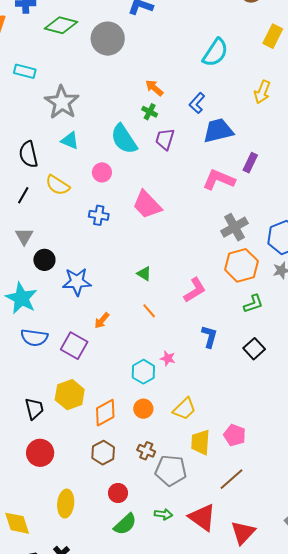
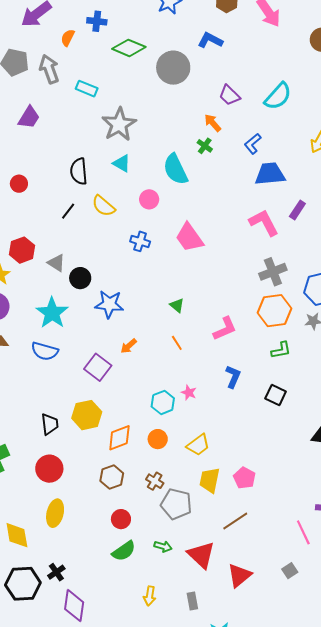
purple trapezoid: (165, 139) -> (229, 95), moved, turned -70
pink L-shape: (219, 180) -> (264, 223), turned 32
gray triangle: (24, 236) -> (56, 263), moved, turned -36
blue semicircle: (34, 338) -> (45, 351), moved
black square: (254, 349) -> (276, 395), turned -30
yellow ellipse: (66, 504) -> (55, 513), moved

